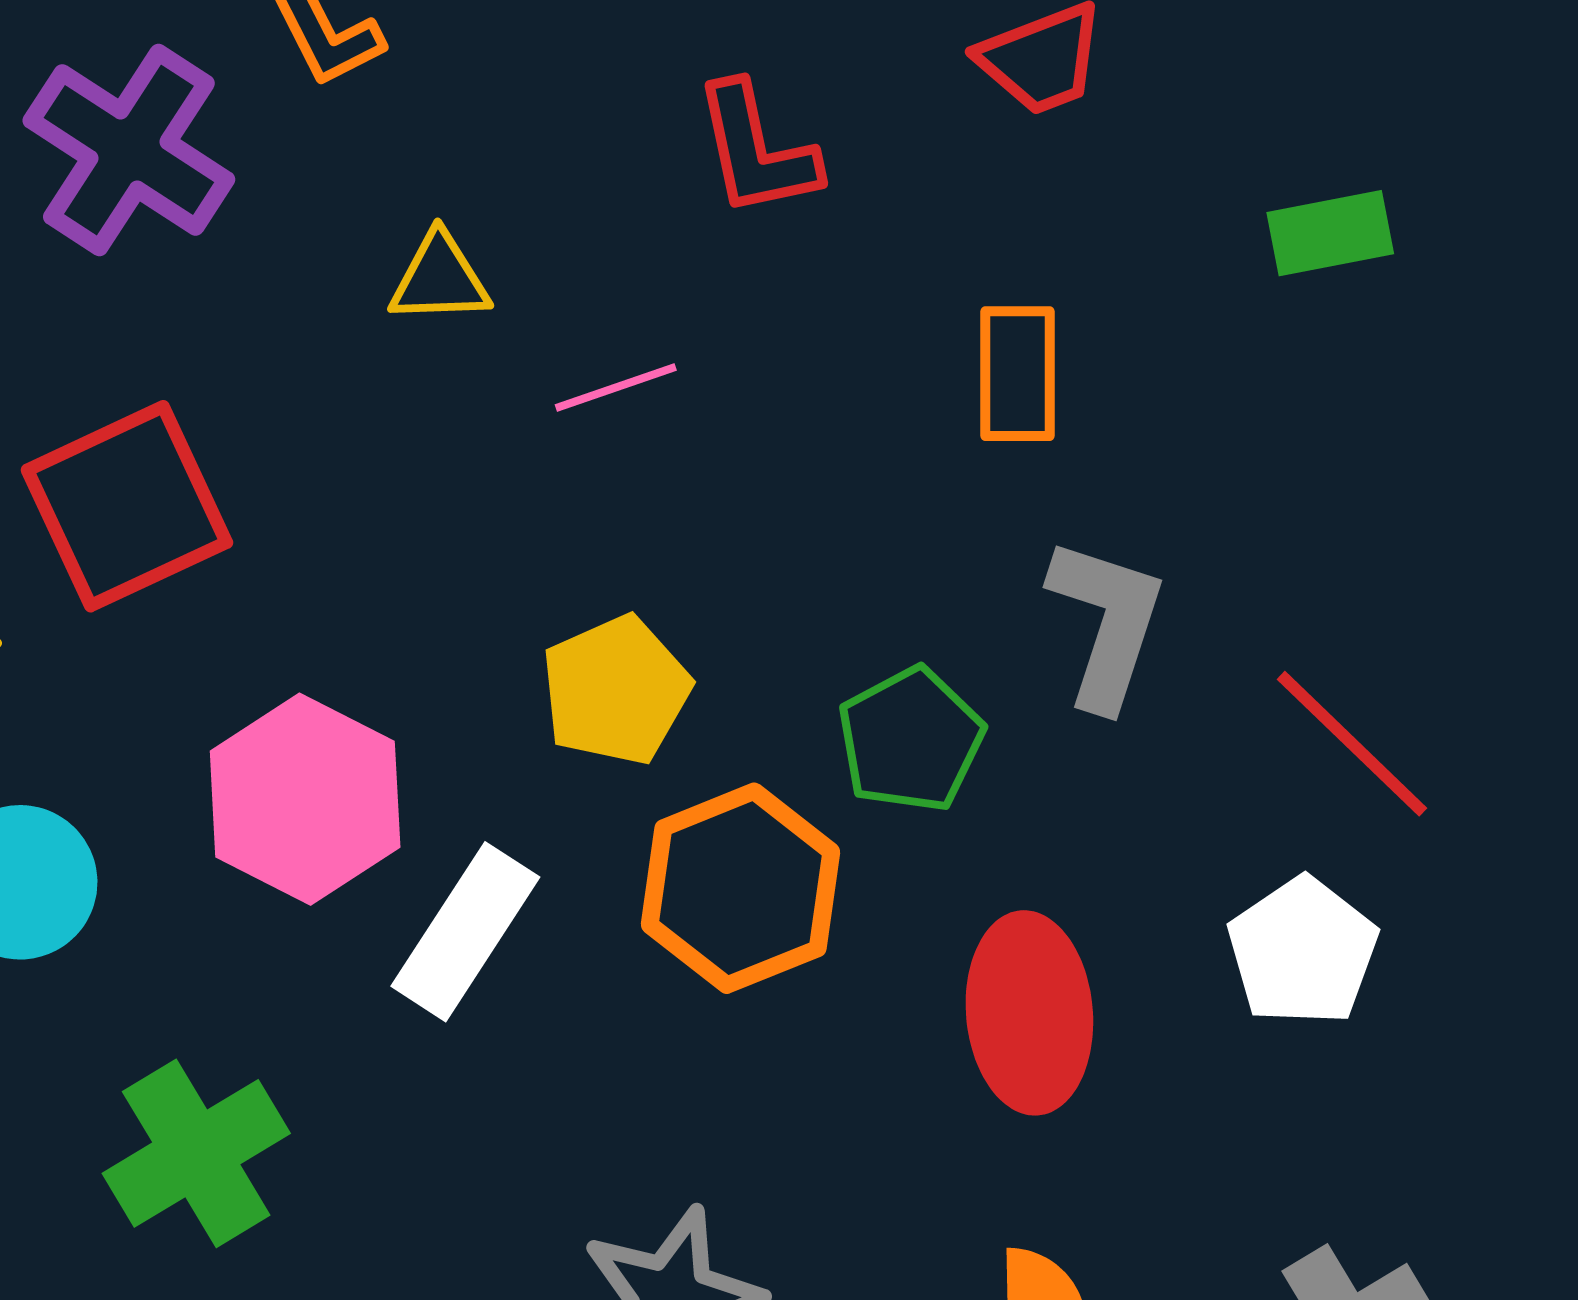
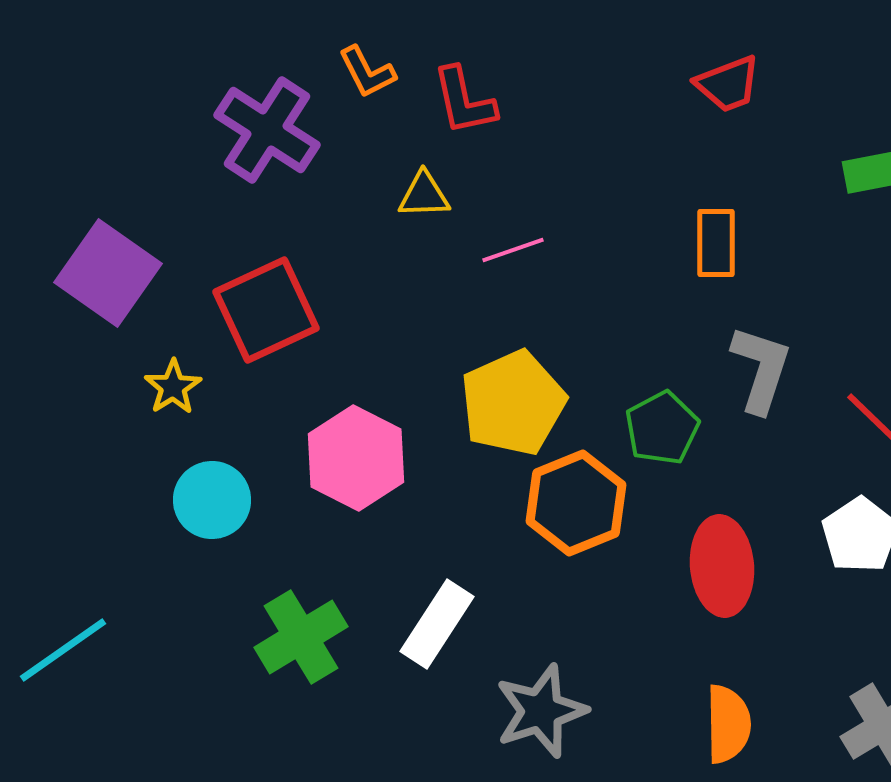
red L-shape: (756, 150) -> (464, 101), moved
yellow pentagon: (616, 690) -> (513, 403), size x1.4
white rectangle: (465, 932) -> (437, 624), moved

